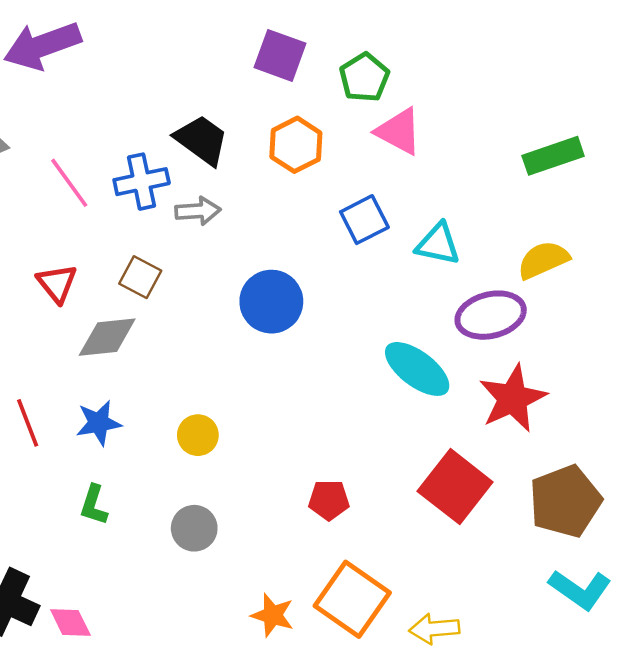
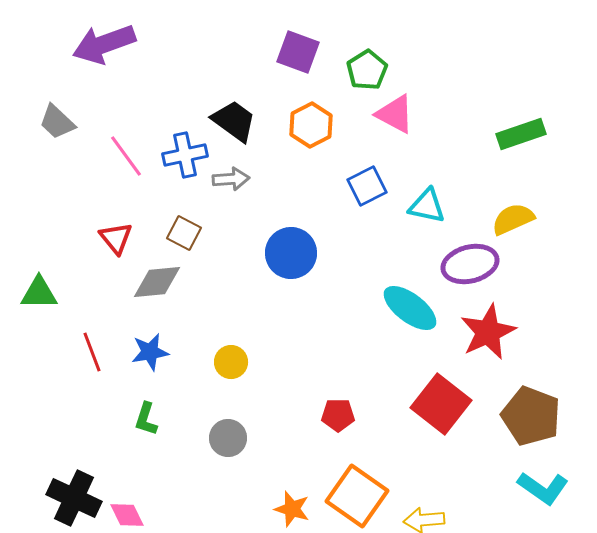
brown pentagon: (565, 501) -> (531, 416), turned -30

